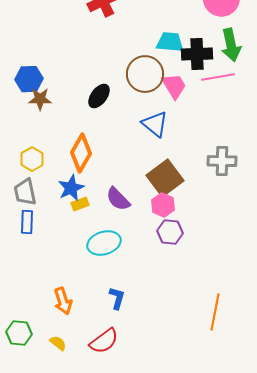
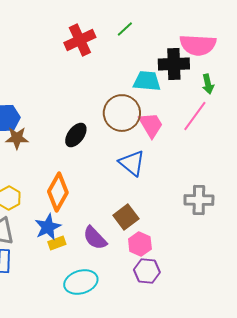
green arrow: (231, 45) -> (208, 84), size x0.6
black cross: (197, 54) -> (174, 64), moved
pink line: (218, 77) -> (195, 116), turned -44
brown square: (165, 178) -> (126, 217), moved, size x0.7

